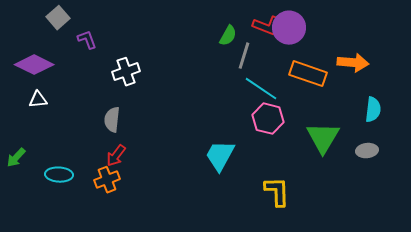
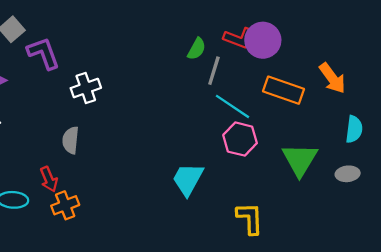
purple L-shape: (87, 40) -> (43, 53), size x1.6
orange arrow: (353, 63) -> (332, 78), turned 48
red arrow: (116, 156) -> (49, 179), moved, turned -60

